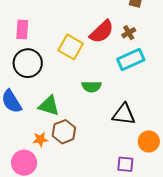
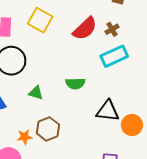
yellow square: (71, 47) -> (40, 20), moved
green triangle: (49, 106) -> (36, 93), moved, size x0.7
orange circle: (149, 141) -> (132, 125), moved

